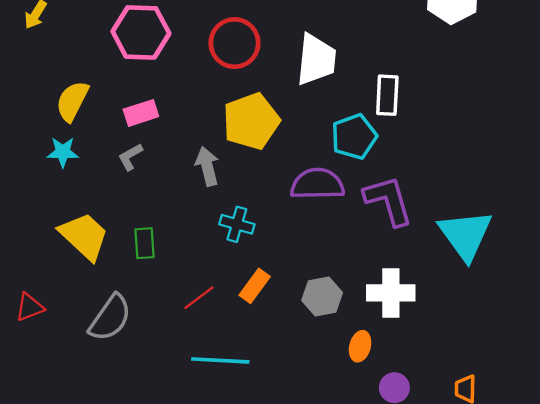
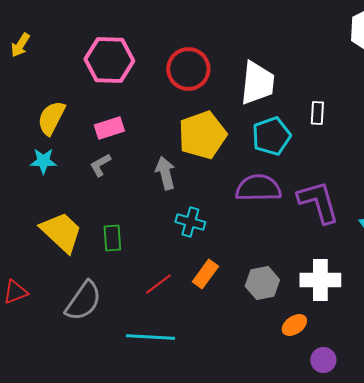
white rectangle: (387, 95) -> (317, 113), size x0.7
cyan pentagon: (354, 137) -> (271, 136), moved
orange ellipse: (360, 346) -> (294, 325), turned 40
cyan line: (220, 360) -> (150, 337), moved

